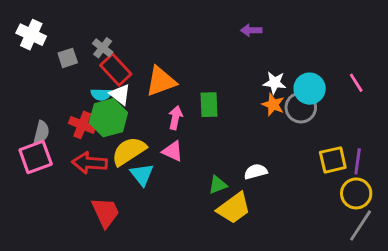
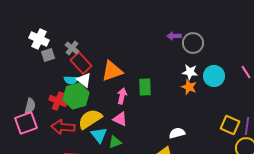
white cross: (31, 35) -> (39, 39), moved
gray circle: (301, 107) -> (193, 43), moved
yellow square: (333, 160) -> (230, 125), turned 36
green triangle: (218, 185) -> (115, 142), moved

